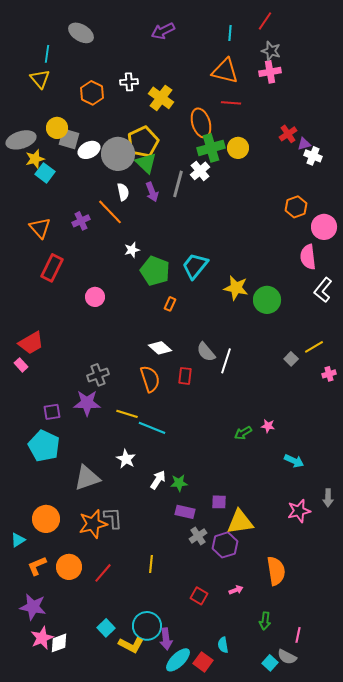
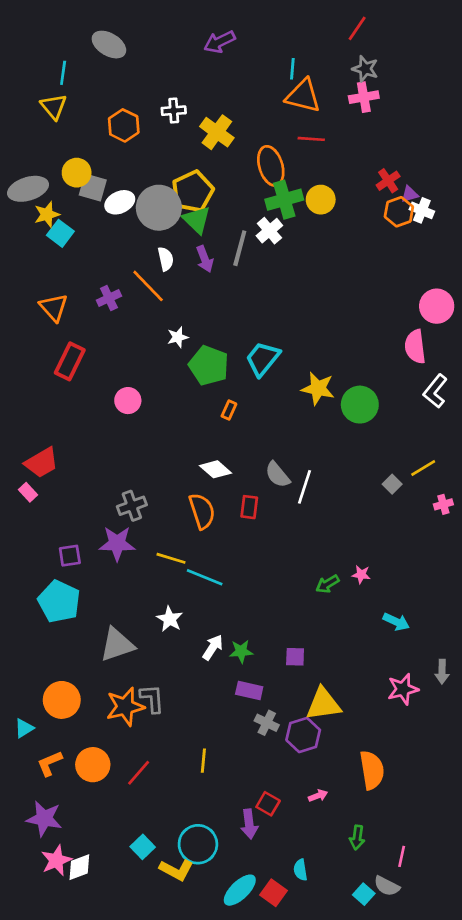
cyan line: (230, 33) -> (292, 69), moved
orange hexagon: (296, 207) -> (399, 212), moved
purple square: (219, 502) -> (295, 657), moved
gray cross: (198, 536) -> (267, 723), turned -30
purple arrow: (166, 639) -> (249, 824), moved

